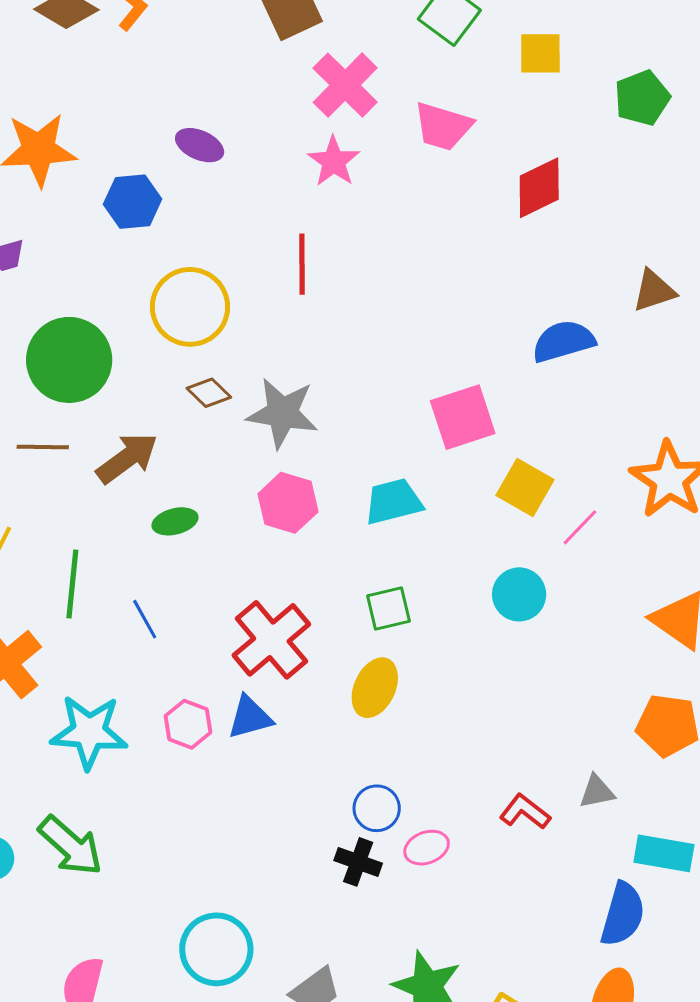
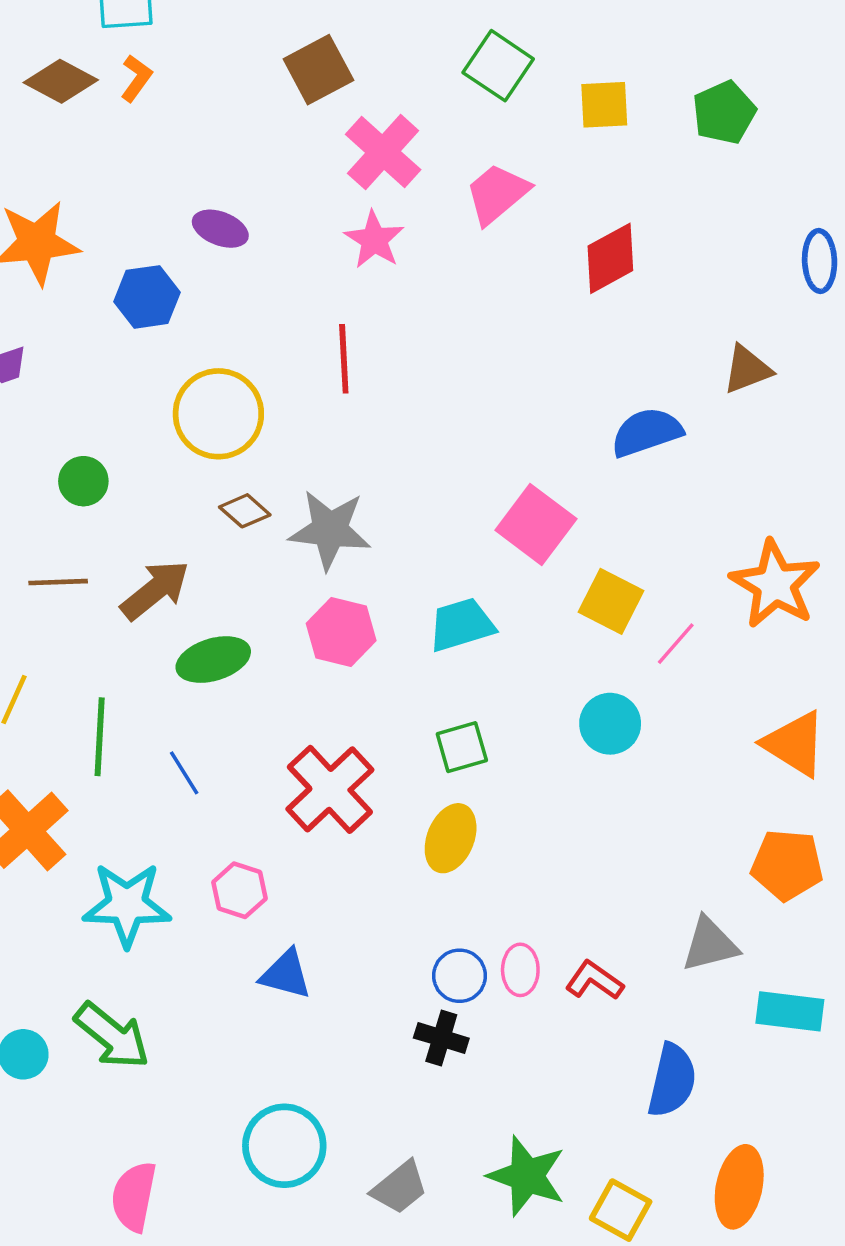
green pentagon: (642, 98) -> (724, 112), moved
pink trapezoid: (443, 126) -> (497, 194), turned 126
green circle: (69, 360) -> (83, 481), size x0.5
pink square: (463, 417) -> (536, 524), turned -32
green ellipse: (175, 521) -> (213, 660), size x1.4
blue triangle: (250, 717) -> (286, 974), moved, turned 33
gray triangle: (597, 792) -> (710, 944), size x1.4
red L-shape: (525, 812) -> (594, 980), moved
pink ellipse: (427, 848) -> (520, 970), moved, turned -66
blue semicircle: (623, 914) -> (672, 1080), moved

